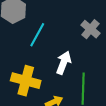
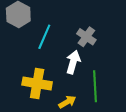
gray cross: (91, 29) -> (86, 37), moved

